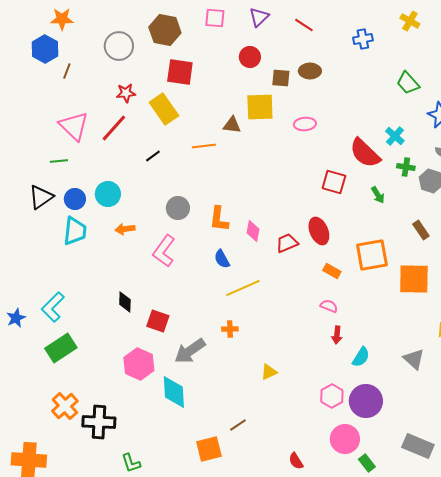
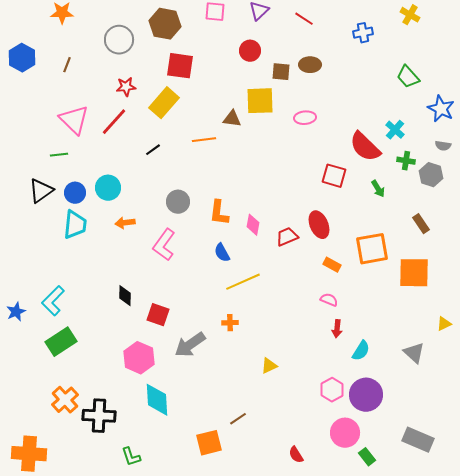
blue hexagon: (45, 49) -> (22, 58), moved
yellow rectangle: (164, 109) -> (164, 103), turned 76
cyan diamond: (174, 392) -> (157, 400), moved

